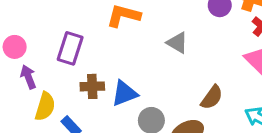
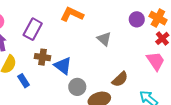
blue triangle: (124, 93) -> (63, 66), turned 48

